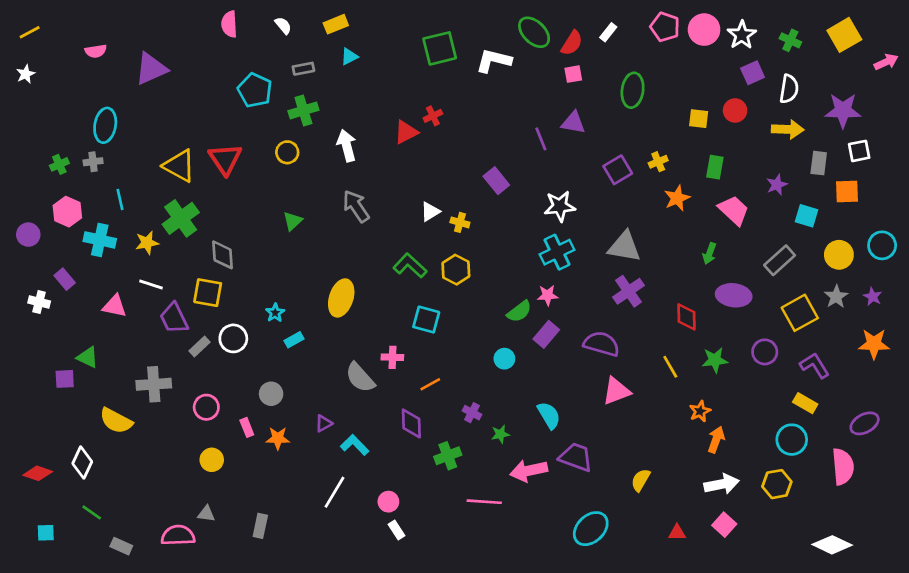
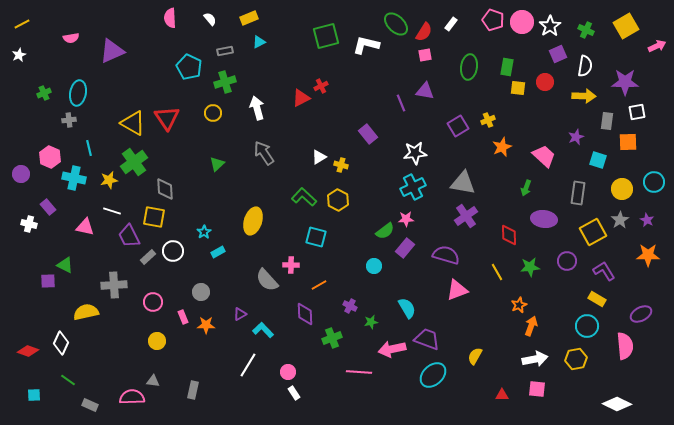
green cross: (59, 164) -> (44, 93), moved
green rectangle: (715, 167) -> (507, 67), moved
gray rectangle: (780, 260) -> (578, 193), turned -40
yellow semicircle: (116, 421) -> (86, 312), turned 140
pink square: (724, 525) -> (537, 389), turned -36
cyan ellipse: (591, 529) -> (433, 375), moved

